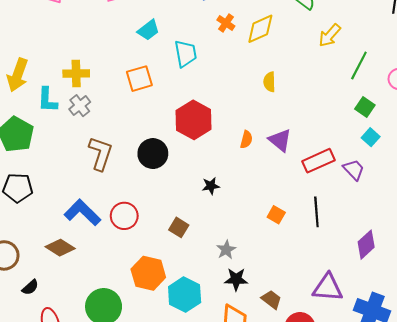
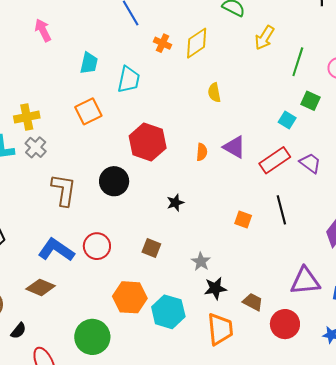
cyan trapezoid: (148, 30) -> (89, 63), turned -30
cyan trapezoid: (186, 54) -> (129, 79), turned 32
cyan square: (371, 137) -> (287, 120), moved

